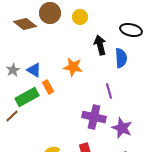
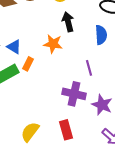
black arrow: (100, 45) -> (68, 22), moved
orange rectangle: (48, 87) -> (28, 64), turned 56

